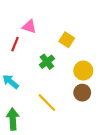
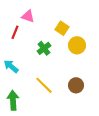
yellow circle: (83, 71) -> (77, 45), moved
brown circle: (82, 93) -> (76, 85), moved

